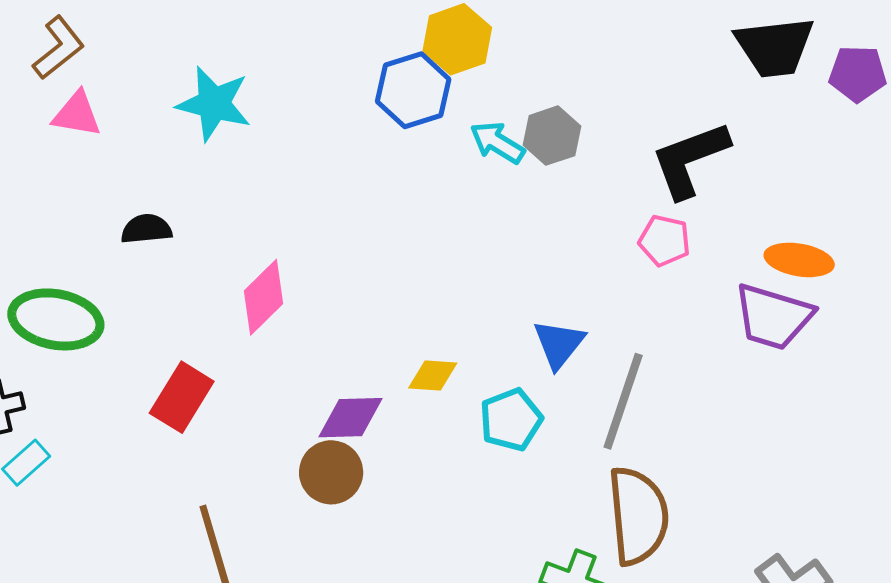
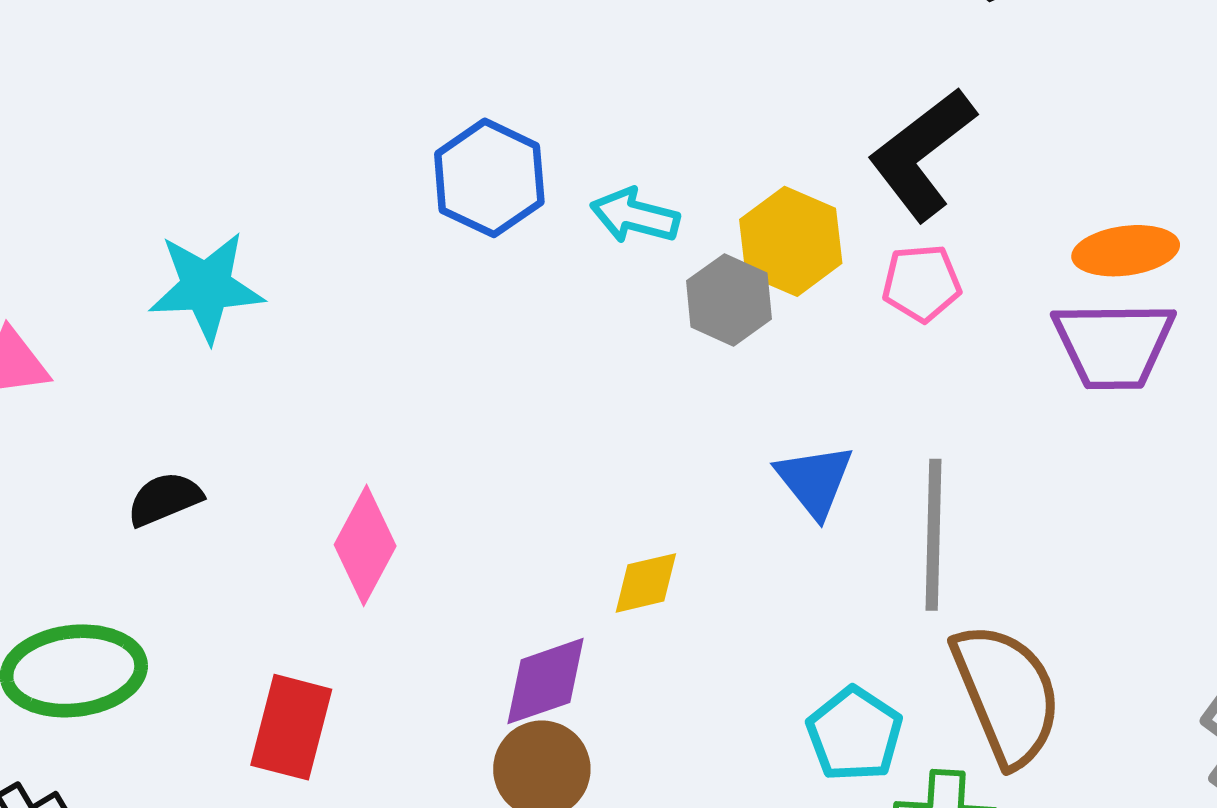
yellow hexagon: (457, 39) -> (791, 241), moved
gray hexagon: (552, 136) -> (729, 300), moved
cyan pentagon: (511, 420) -> (855, 734), moved

